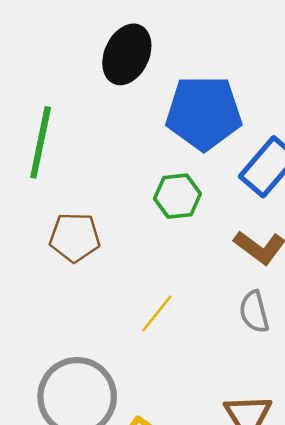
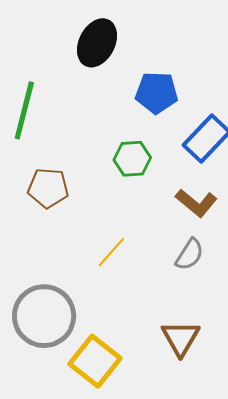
blue pentagon: (204, 113) -> (157, 93), size x0.7
gray semicircle: (254, 312) -> (189, 255), turned -136

